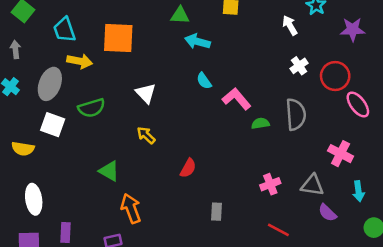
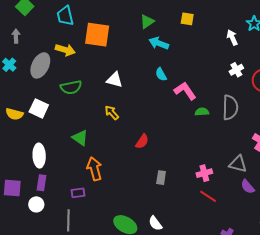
green triangle: (180, 15) -> (147, 22), turned -42
cyan trapezoid: (64, 30) -> (65, 16), moved
white triangle: (146, 93) -> (115, 80), turned -36
white square: (53, 125) -> (39, 108), moved
pink cross: (270, 184) -> (204, 173), moved
white ellipse: (34, 199) -> (39, 156), moved

